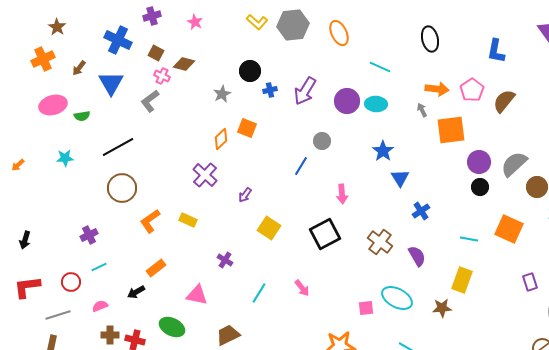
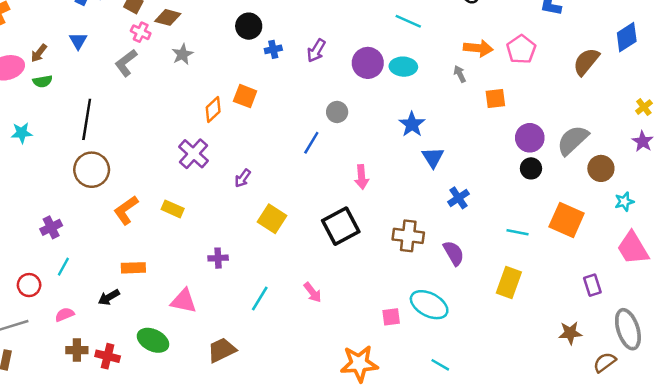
brown arrow: (79, 68) -> (39, 53), moved
blue triangle: (111, 83) -> (78, 41), size x0.6
purple arrow: (305, 91) -> (316, 51), size x0.7
gray star: (222, 94) -> (182, 54), moved
brown semicircle: (504, 101) -> (586, 62), moved
orange square: (451, 130) -> (495, 98), size x0.6
black line: (118, 147) -> (87, 119), turned -52
brown cross: (380, 242) -> (408, 236), turned -30
purple cross: (225, 260) -> (218, 258), turned -35
cyan line: (99, 267) -> (63, 267), turned -35
orange rectangle: (156, 268) -> (133, 268), turned 36
brown star: (442, 308) -> (570, 333), moved

